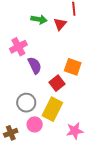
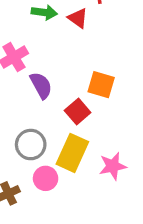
red triangle: (60, 24) -> (78, 18), turned -32
pink star: (75, 131) -> (113, 166), moved

